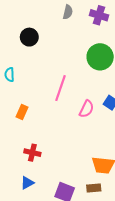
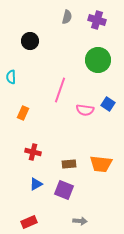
pink semicircle: (87, 109) -> (85, 110), turned 72
blue triangle: (27, 183) -> (36, 184), moved
brown rectangle: (94, 188) -> (69, 164), moved

